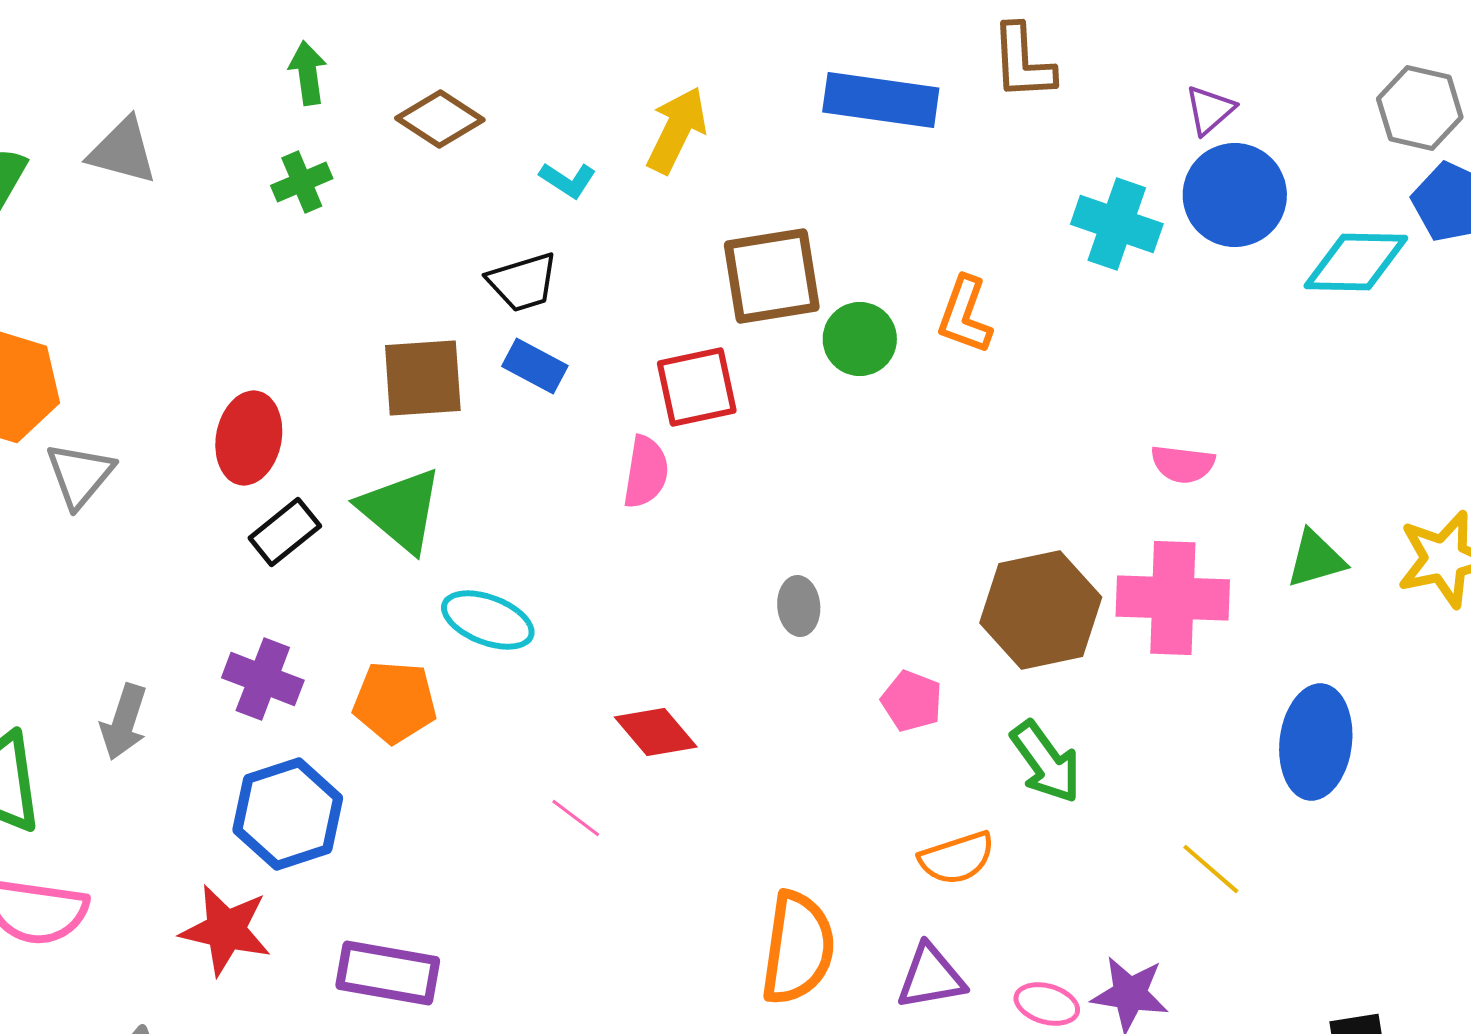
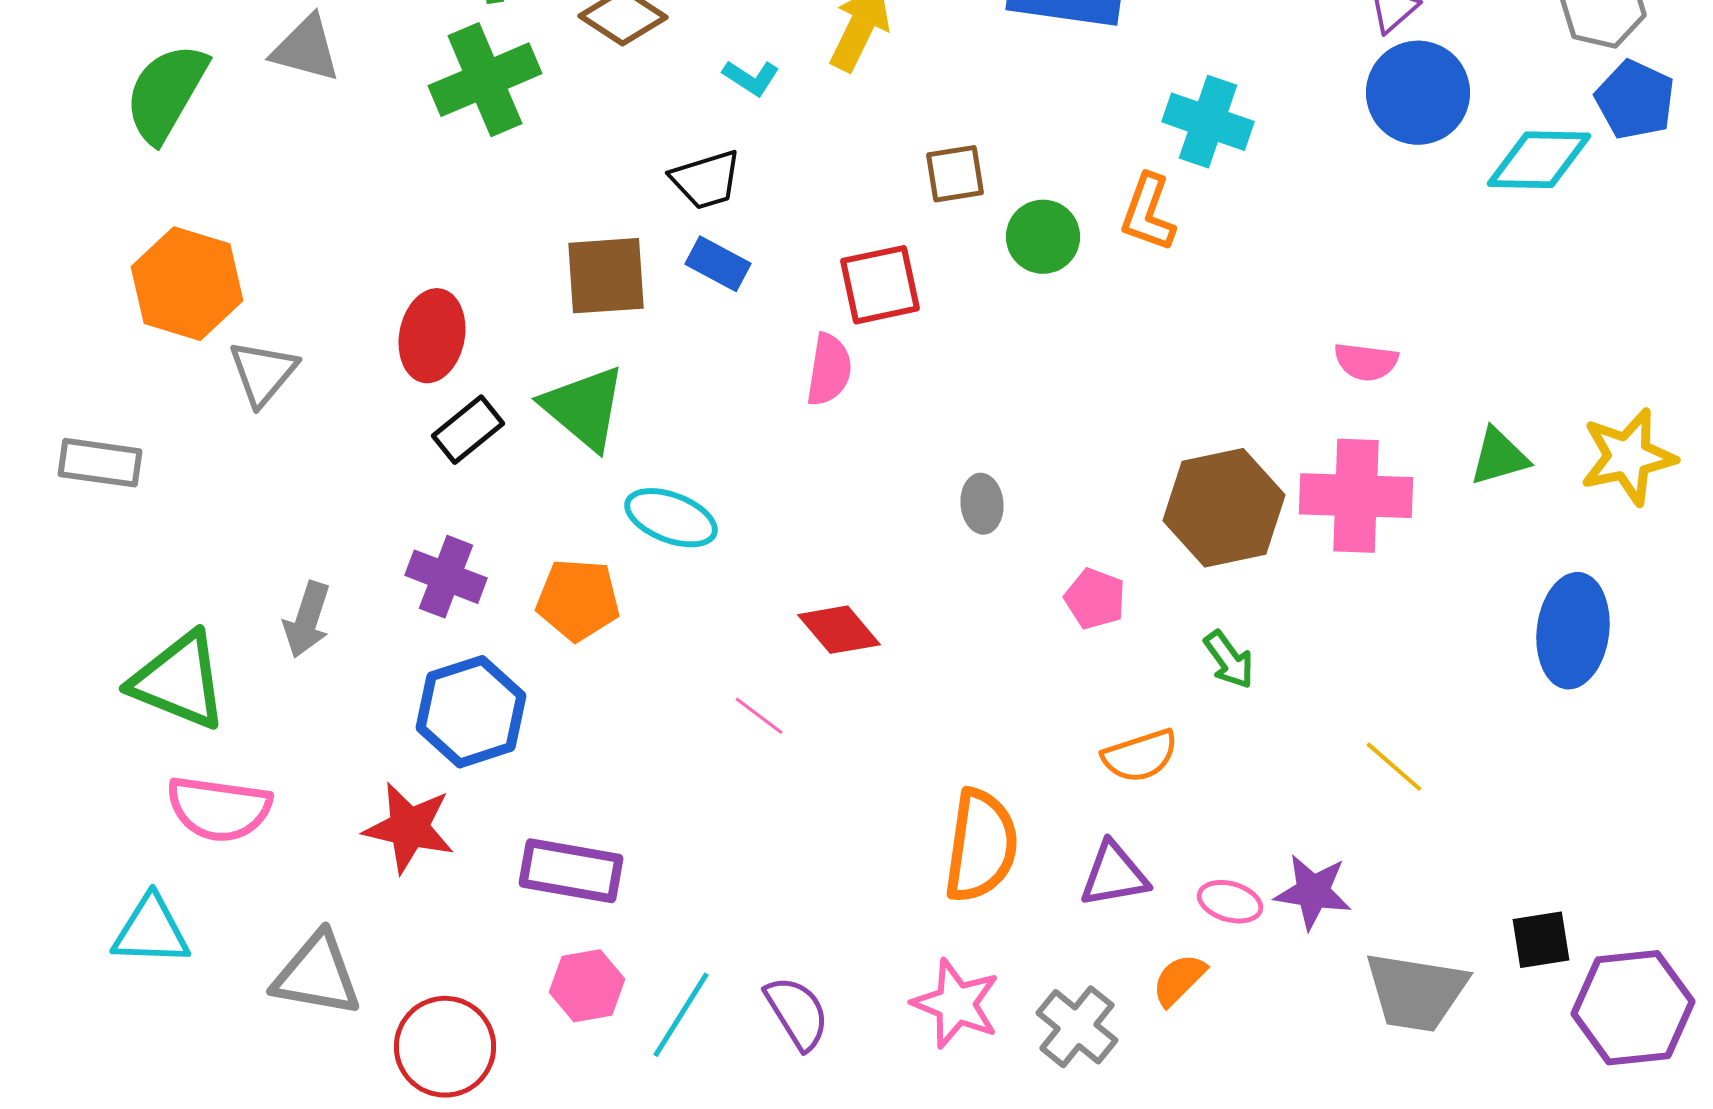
green cross: (302, 182) -> (485, 80), size x1.8
cyan cross: (1117, 224) -> (1208, 122), moved
brown square: (772, 276) -> (955, 174), size x0.6
blue ellipse: (1316, 742) -> (1573, 631), moved
green arrow: (1046, 762) -> (1229, 660), size x0.7

